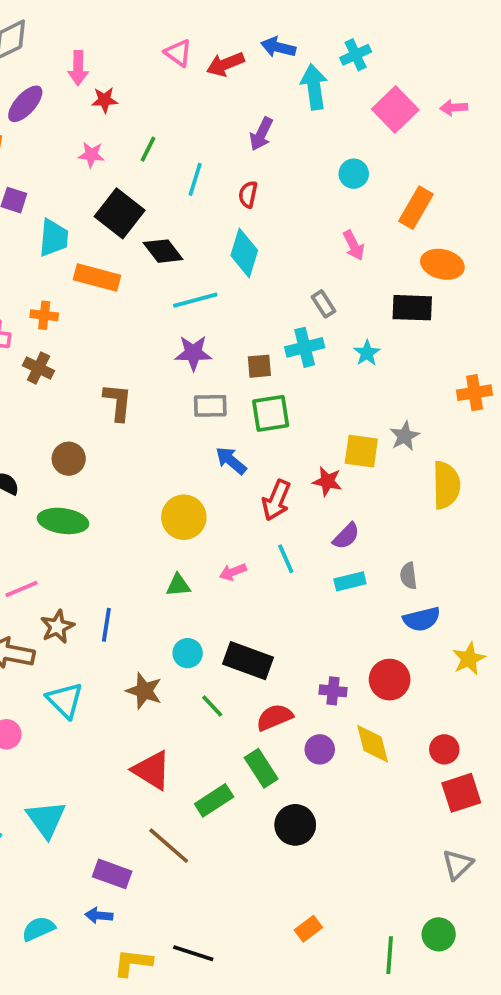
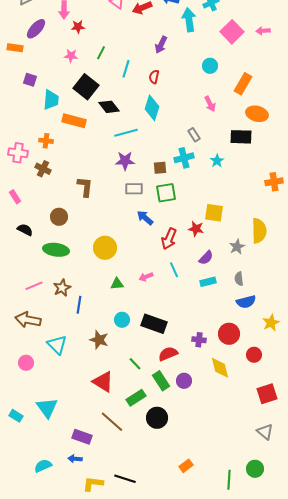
gray star: (405, 436) -> (237, 247), moved
yellow circle: (184, 517) -> (105, 248), moved
brown star: (57, 627) -> (62, 288), moved
green line: (212, 706) -> (135, 364), moved
purple circle: (320, 749) -> (184, 381), moved
red circle: (444, 749) -> (254, 355), moved
black circle: (295, 825) -> (157, 418), moved
gray triangle: (458, 865) -> (265, 432), turned -36

